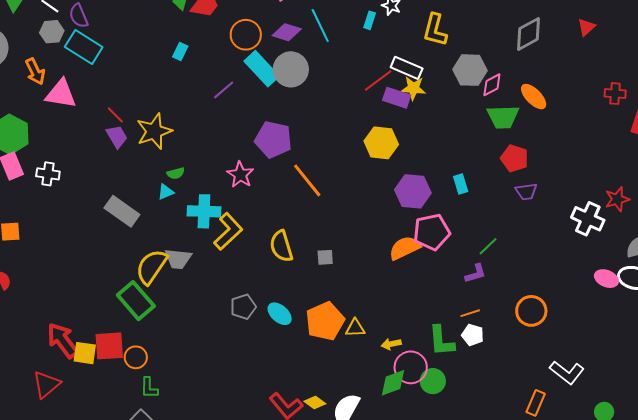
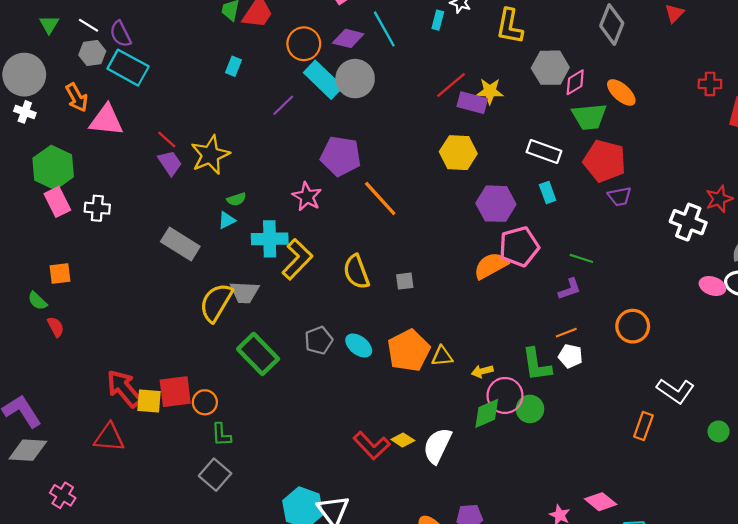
gray diamond: (529, 34) -> (612, 25), turned -36
white rectangle: (407, 68) -> (544, 152), moved
red pentagon: (514, 158) -> (605, 161), size x1.4
green line: (488, 246) -> (581, 258), turned 65
green rectangle: (136, 301) -> (258, 354), moved
red triangle: (46, 384) -> (109, 438), turned 48

